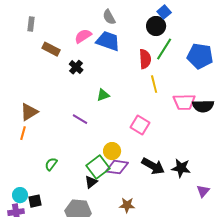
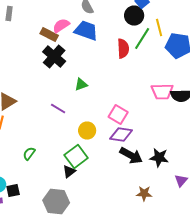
brown rectangle: (51, 49) -> (49, 34), moved
black cross: (76, 67) -> (54, 56), size x1.6
yellow line: (154, 84) -> (159, 28), moved
yellow circle: (112, 151) -> (87, 130), moved
purple diamond: (117, 167) -> (121, 134), moved
brown star: (127, 205) -> (144, 194), moved

